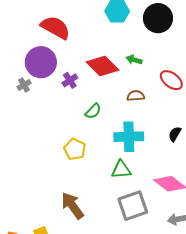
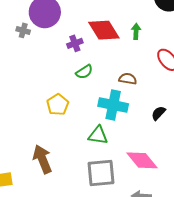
green arrow: (134, 60) -> (136, 31), turned 63
purple cross: (70, 80) -> (75, 43), moved
gray cross: (24, 85) -> (23, 30), turned 32
brown semicircle: (136, 96) -> (128, 79), moved

